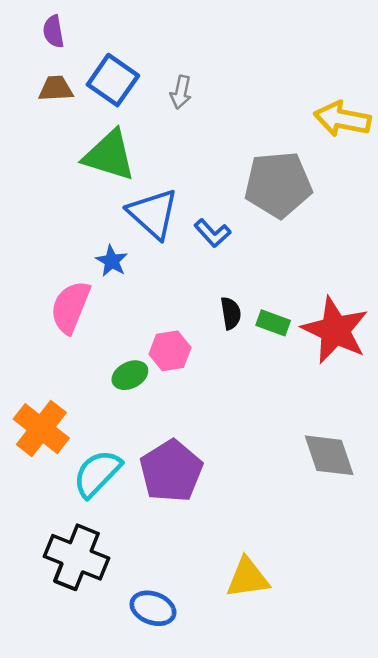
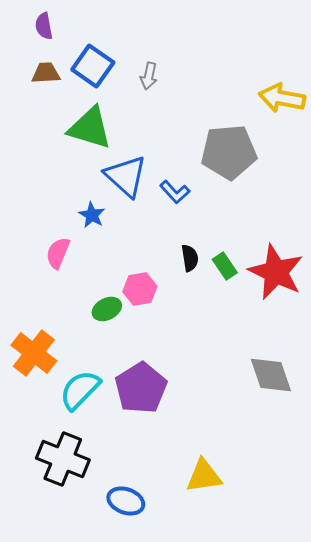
pink semicircle: (70, 307) -> (58, 253), size x0.7
green rectangle: (273, 323) -> (225, 266), turned 36

